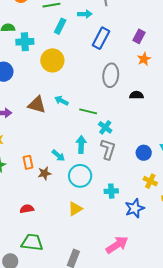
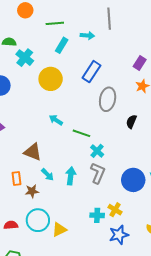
blue rectangle: (101, 38) -> (92, 72), moved
cyan cross: (25, 42) -> (25, 58), turned 36
black semicircle: (136, 95) -> (131, 122), turned -72
brown triangle: (37, 105) -> (33, 152), moved
cyan arrow: (81, 145) -> (71, 176), moved
blue circle: (144, 153) -> (133, 180), size x1.5
cyan circle: (80, 176) -> (38, 220), moved
yellow cross: (150, 181) -> (115, 210), moved

